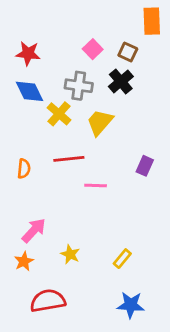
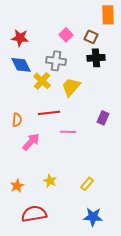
black cross: (121, 82) -> (96, 58), moved, turned 36
pink arrow: (34, 230) -> (31, 142), moved

